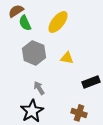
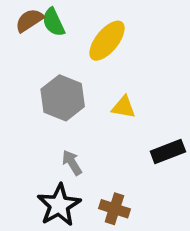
green semicircle: (25, 23) -> (53, 22), moved
brown cross: (79, 113) -> (114, 209), moved

